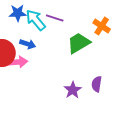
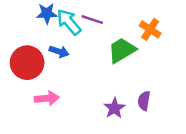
pink arrow: (18, 62) -> (47, 98), moved

